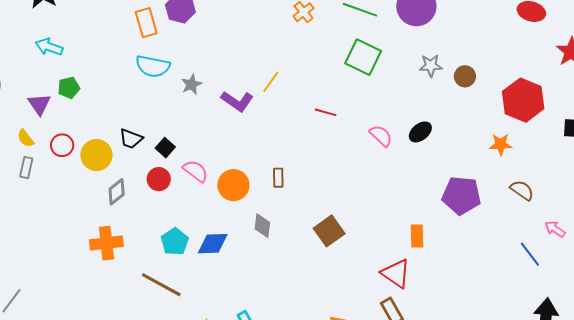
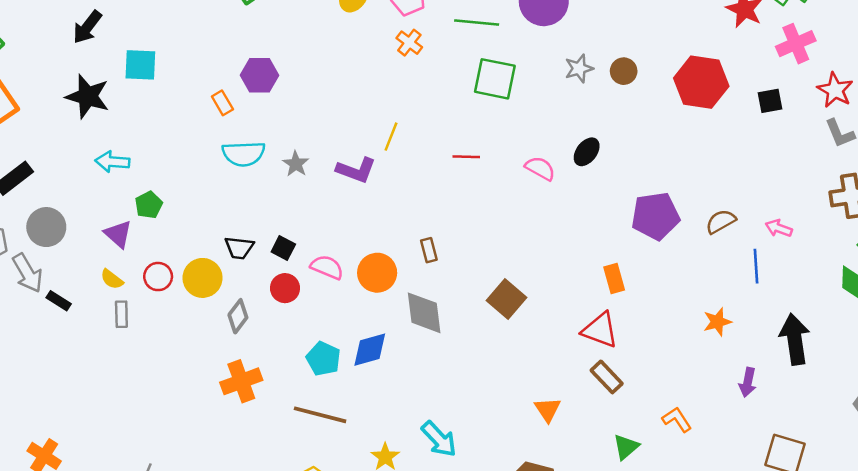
orange rectangle: (146, 23) -> (222, 103), size x0.7
orange star: (501, 144) -> (717, 322), moved
brown semicircle: (522, 190) -> (721, 222), moved, turned -50
gray diamond: (262, 226) -> (424, 313), size x1.5
blue line: (530, 254) -> (756, 266), turned 48

